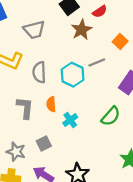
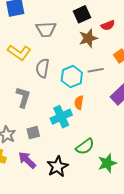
orange semicircle: (51, 104) -> (79, 103), moved
green semicircle: (111, 116) -> (85, 147), moved
cyan cross: (70, 120) -> (61, 117), size x1.5

